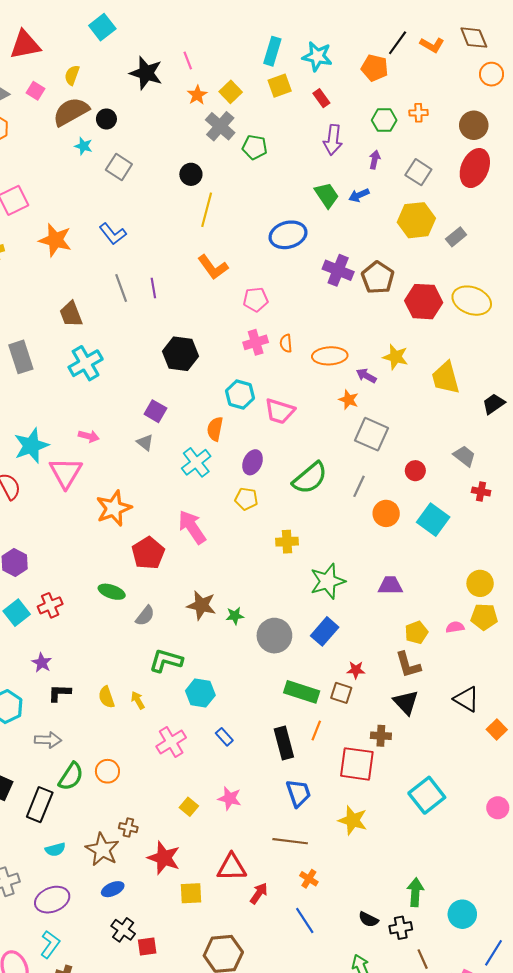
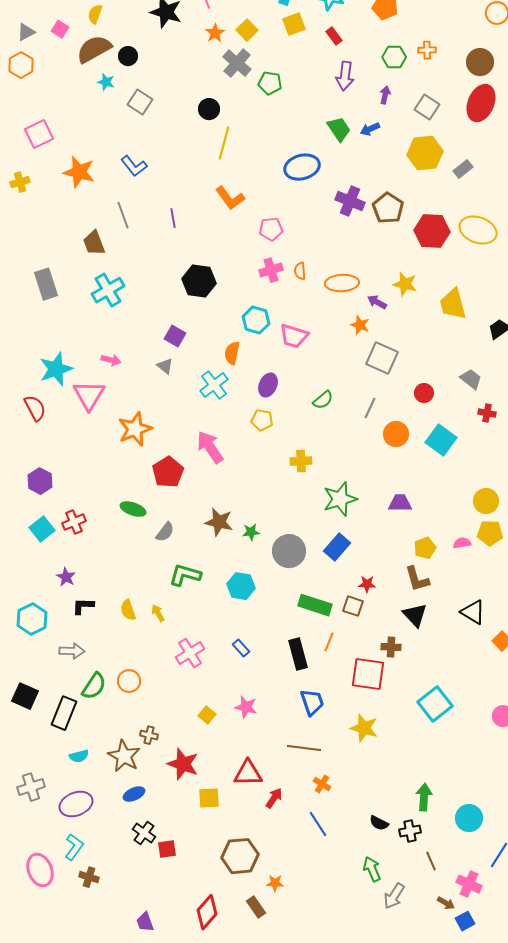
gray line: (121, 288) -> (123, 215), moved
green semicircle: (310, 478) -> (323, 400), size x0.6
cyan hexagon: (200, 693) -> (241, 586), moved

